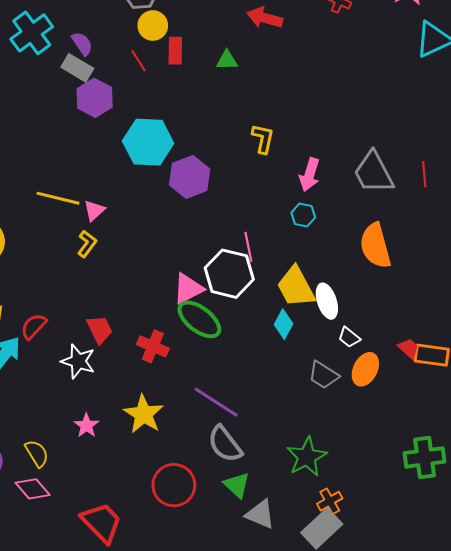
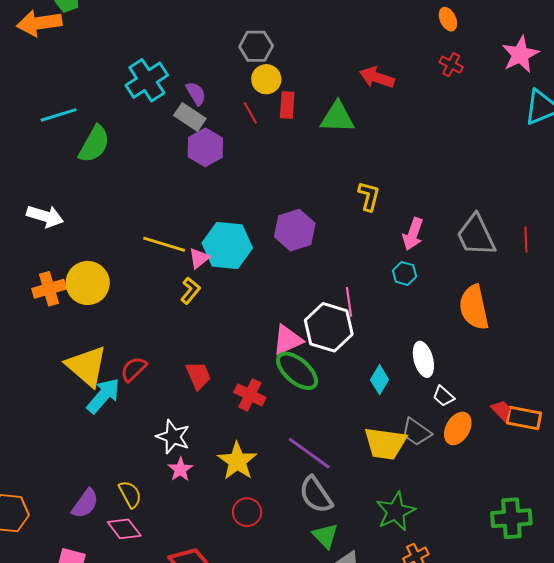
green triangle: (227, 60) -> (337, 117), size x1.6
cyan hexagon: (148, 142) -> (227, 246), moved
yellow trapezoid: (296, 287) -> (385, 443), moved, turned -57
white star: (78, 361) -> (173, 437), moved
red circle: (174, 485) -> (247, 512), moved, size x0.7

